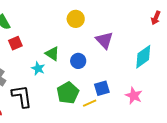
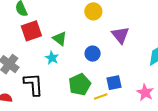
red square: (15, 43) -> (31, 31), size x1.5
green triangle: (52, 54) -> (60, 39), moved

